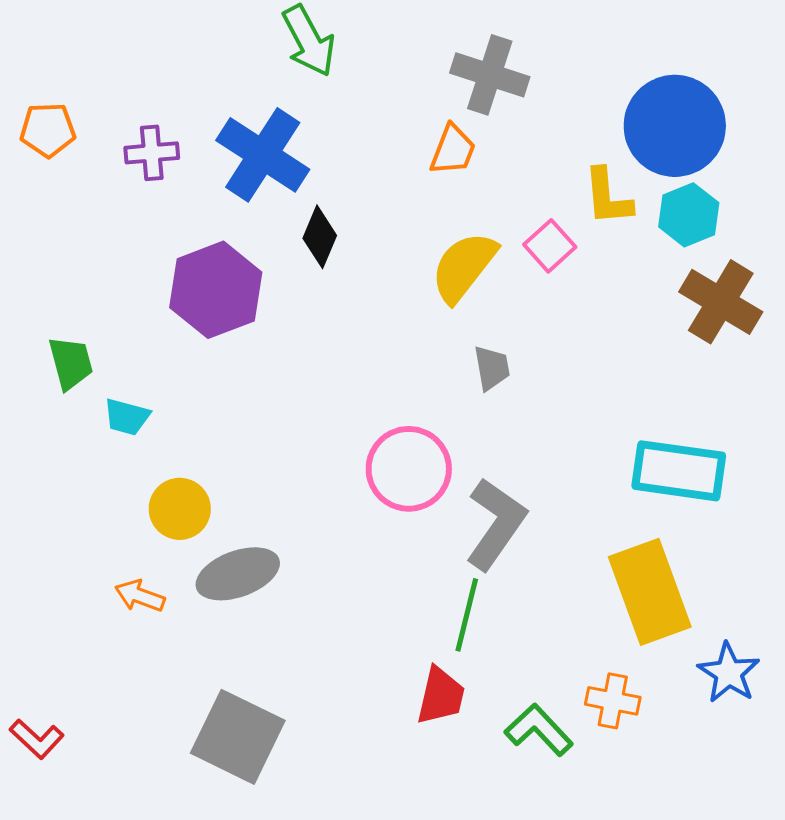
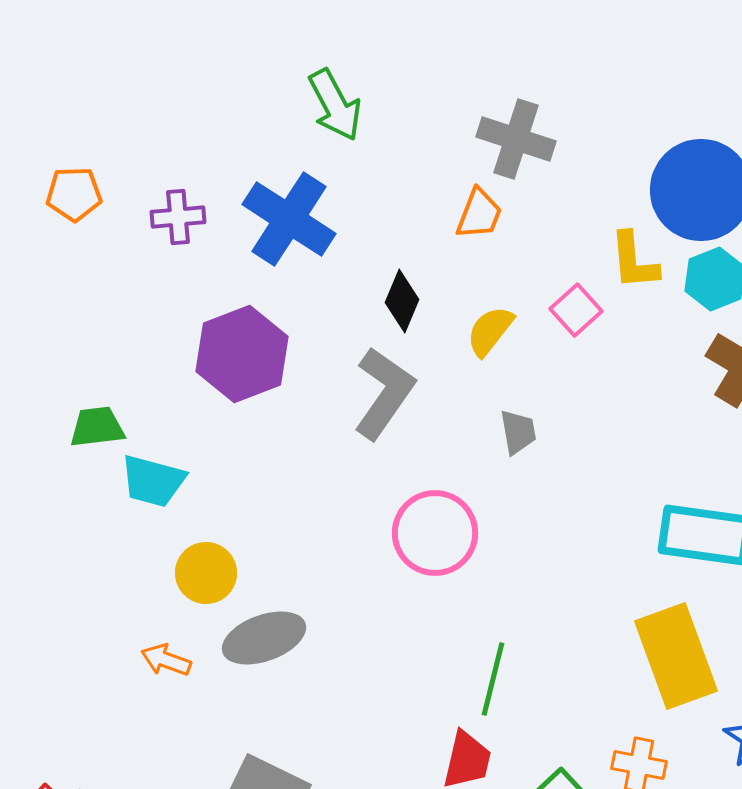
black diamond: (320, 237) -> (402, 301), moved
yellow semicircle: (464, 267) -> (490, 331), size x0.7
green trapezoid: (71, 363) -> (97, 427), turned -82
cyan trapezoid: (127, 417) -> (153, 481), size x1.4
gray L-shape: (496, 524) -> (384, 393), moved

